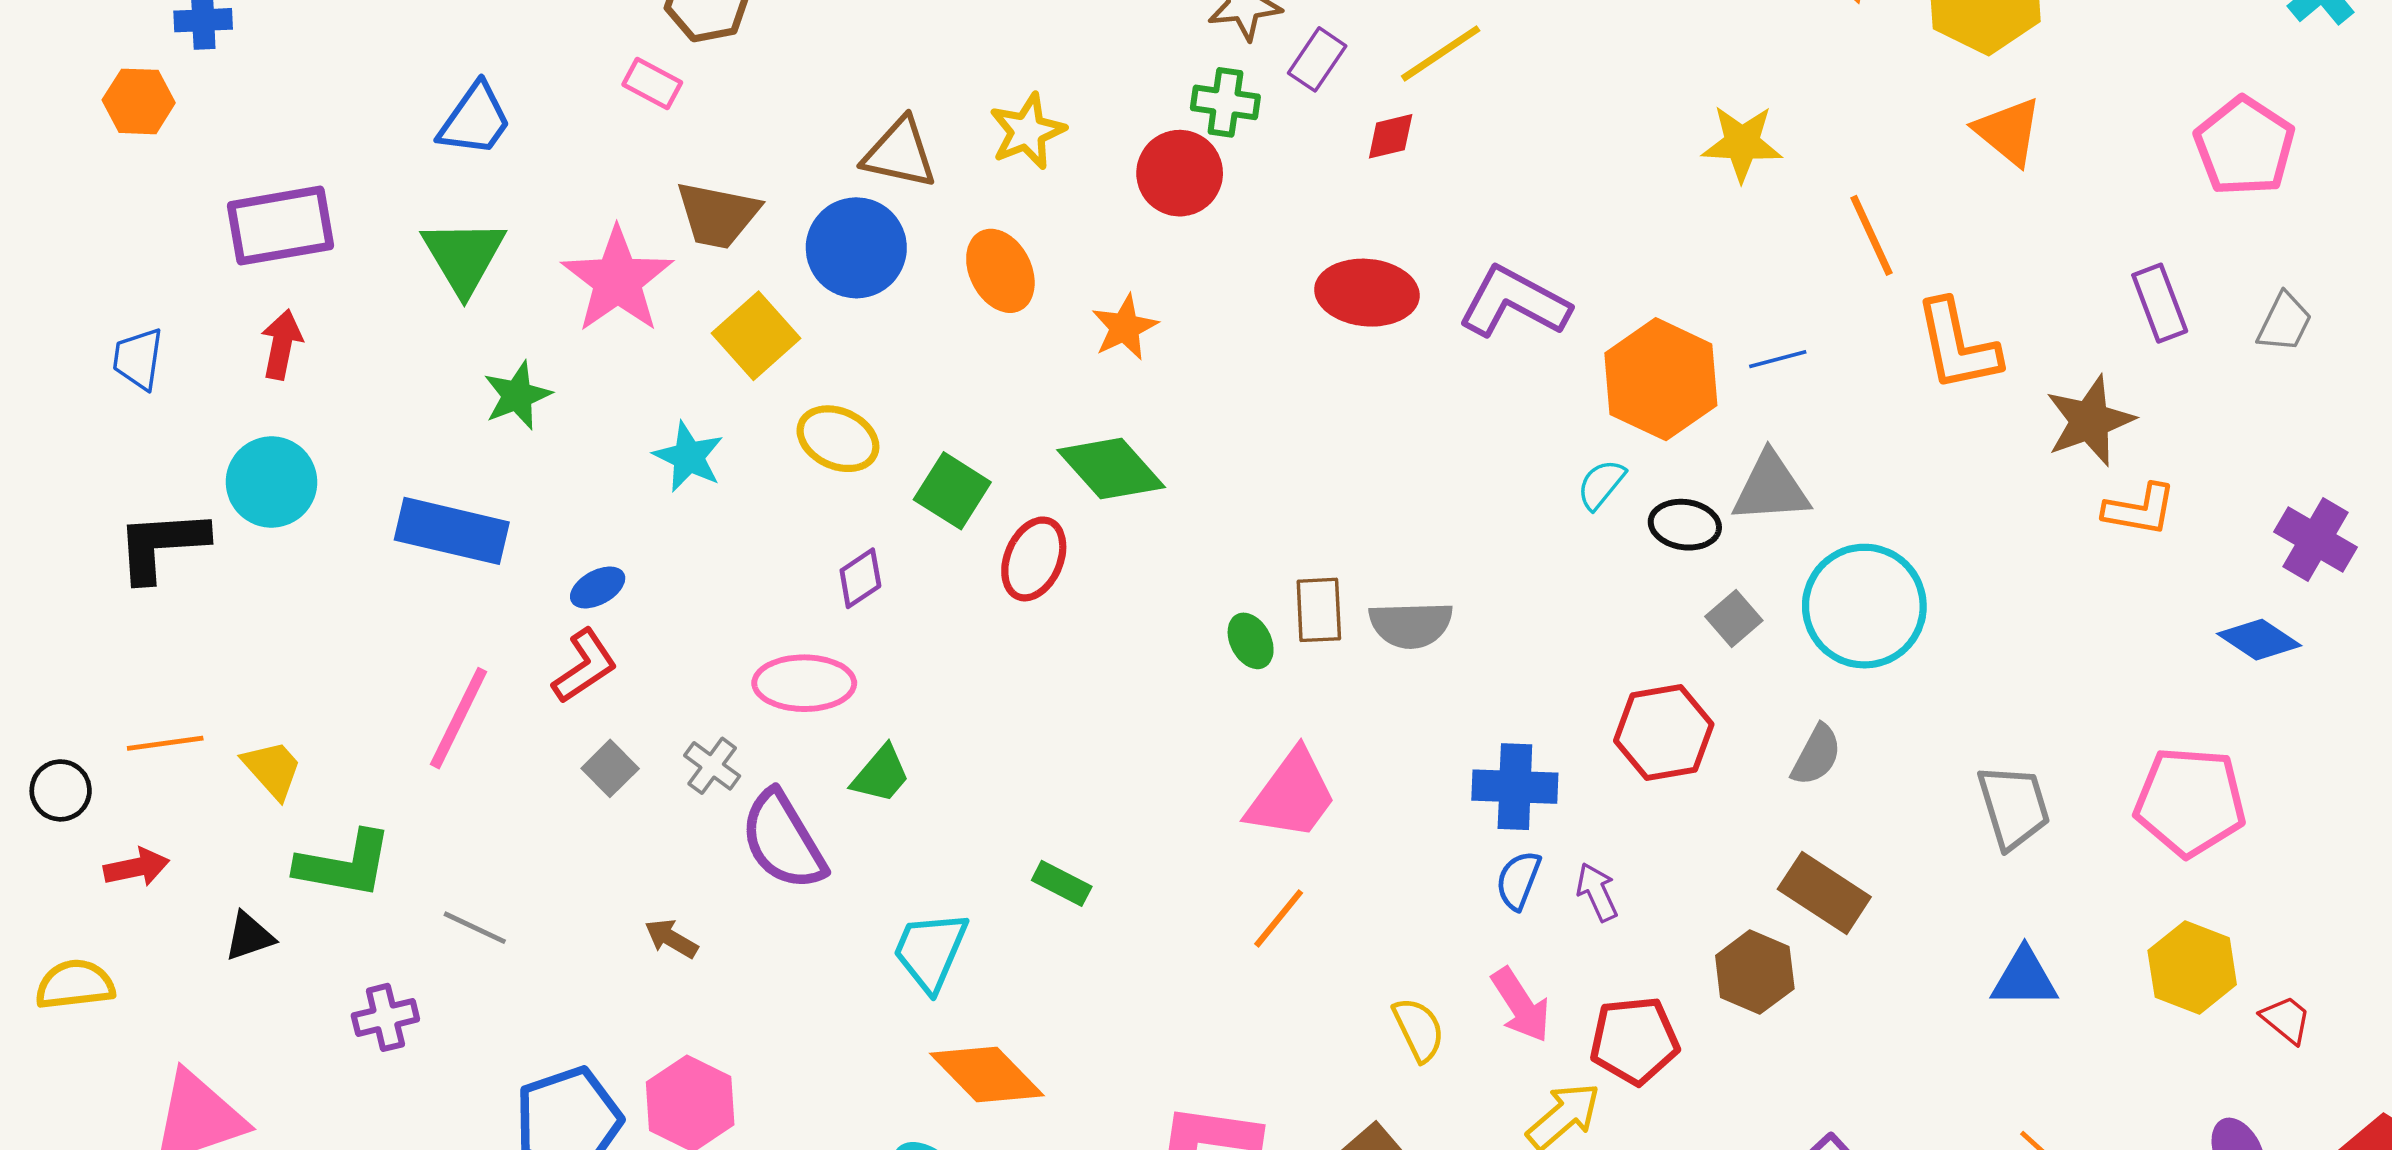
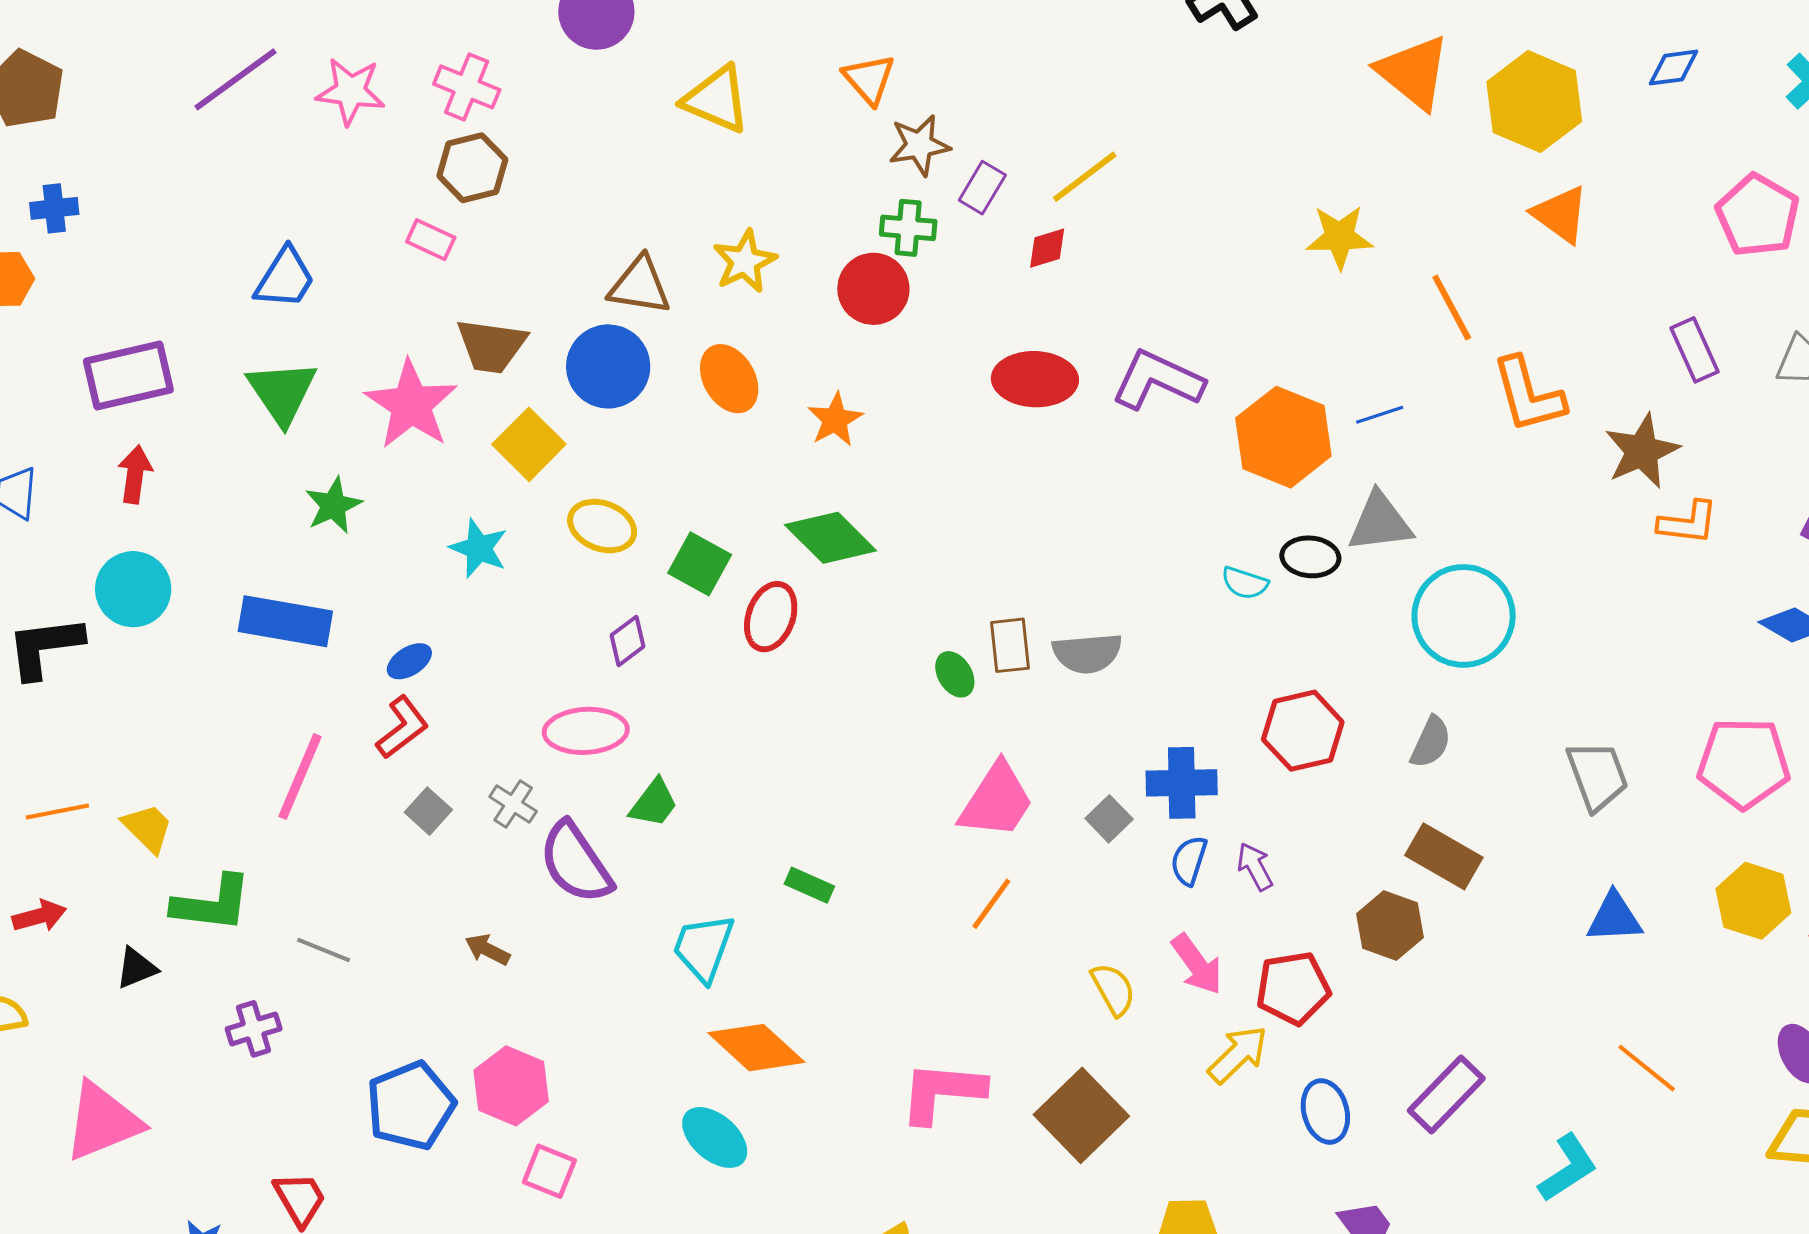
cyan semicircle: (1601, 484) -> (1245, 583), moved, turned -108
gray square: (1734, 618) -> (1109, 819), moved

